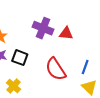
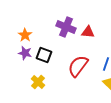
red semicircle: (56, 69) -> (78, 66), turned 70

